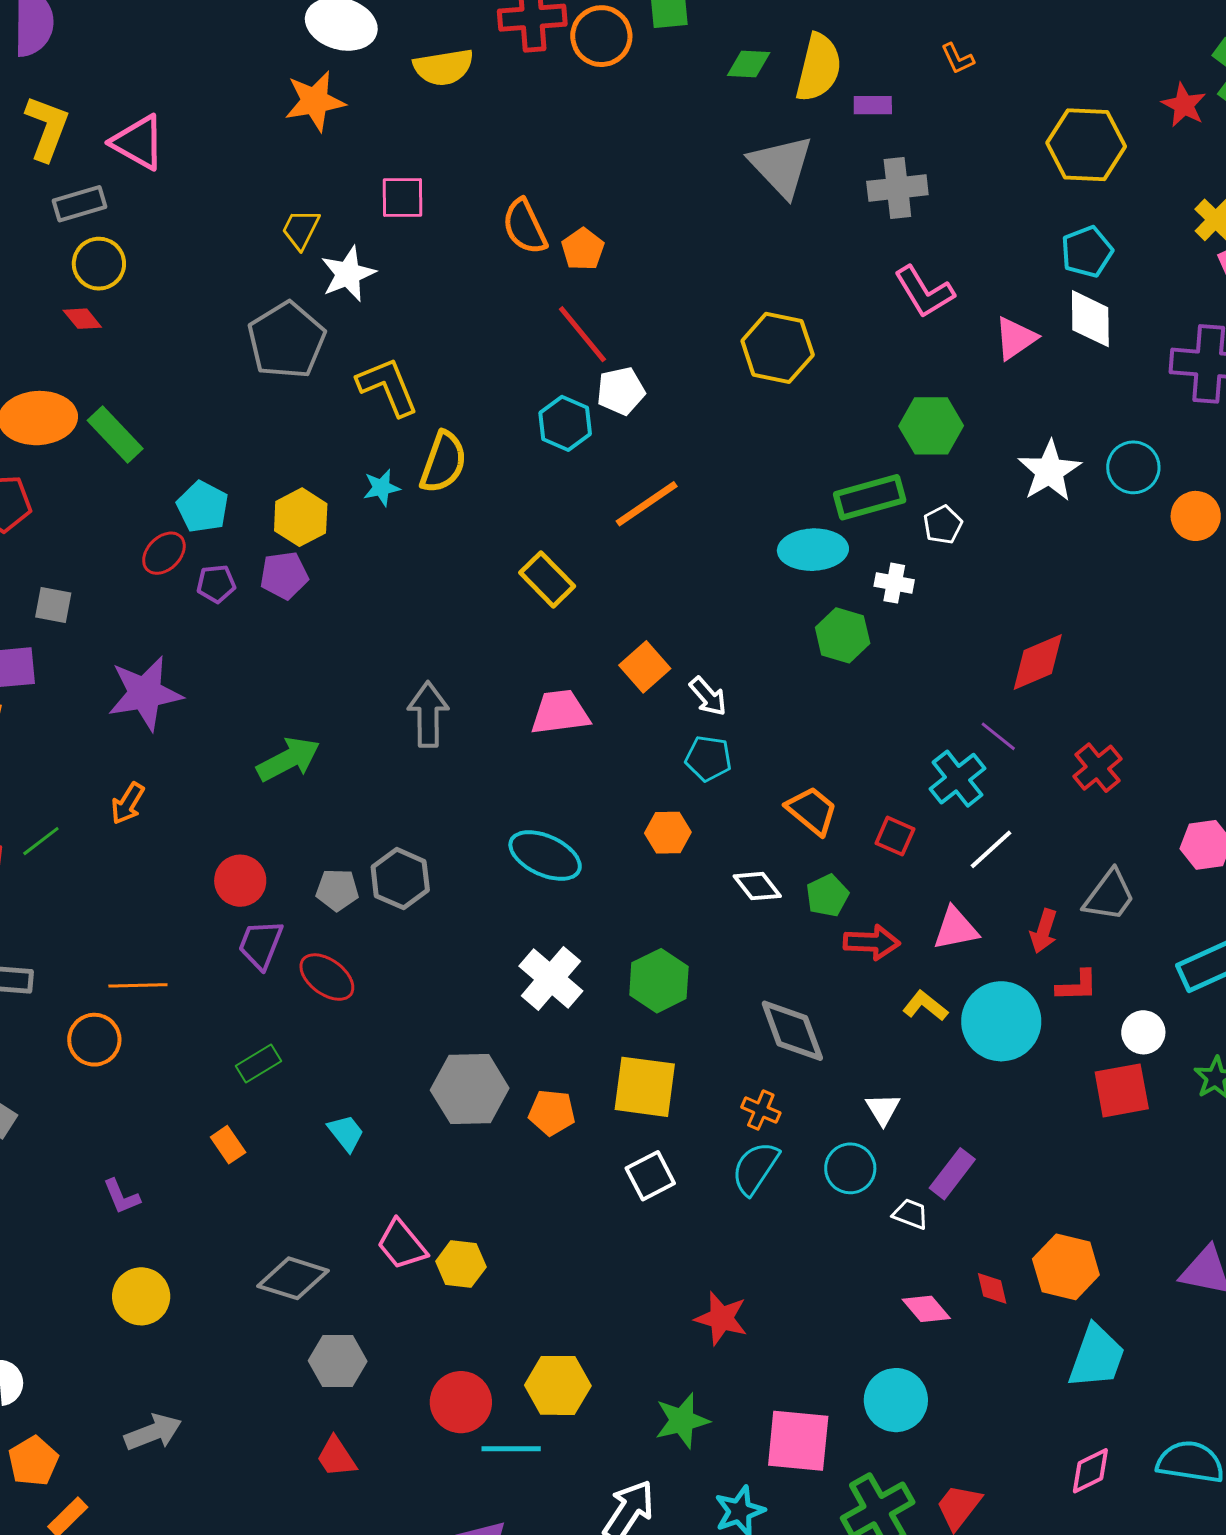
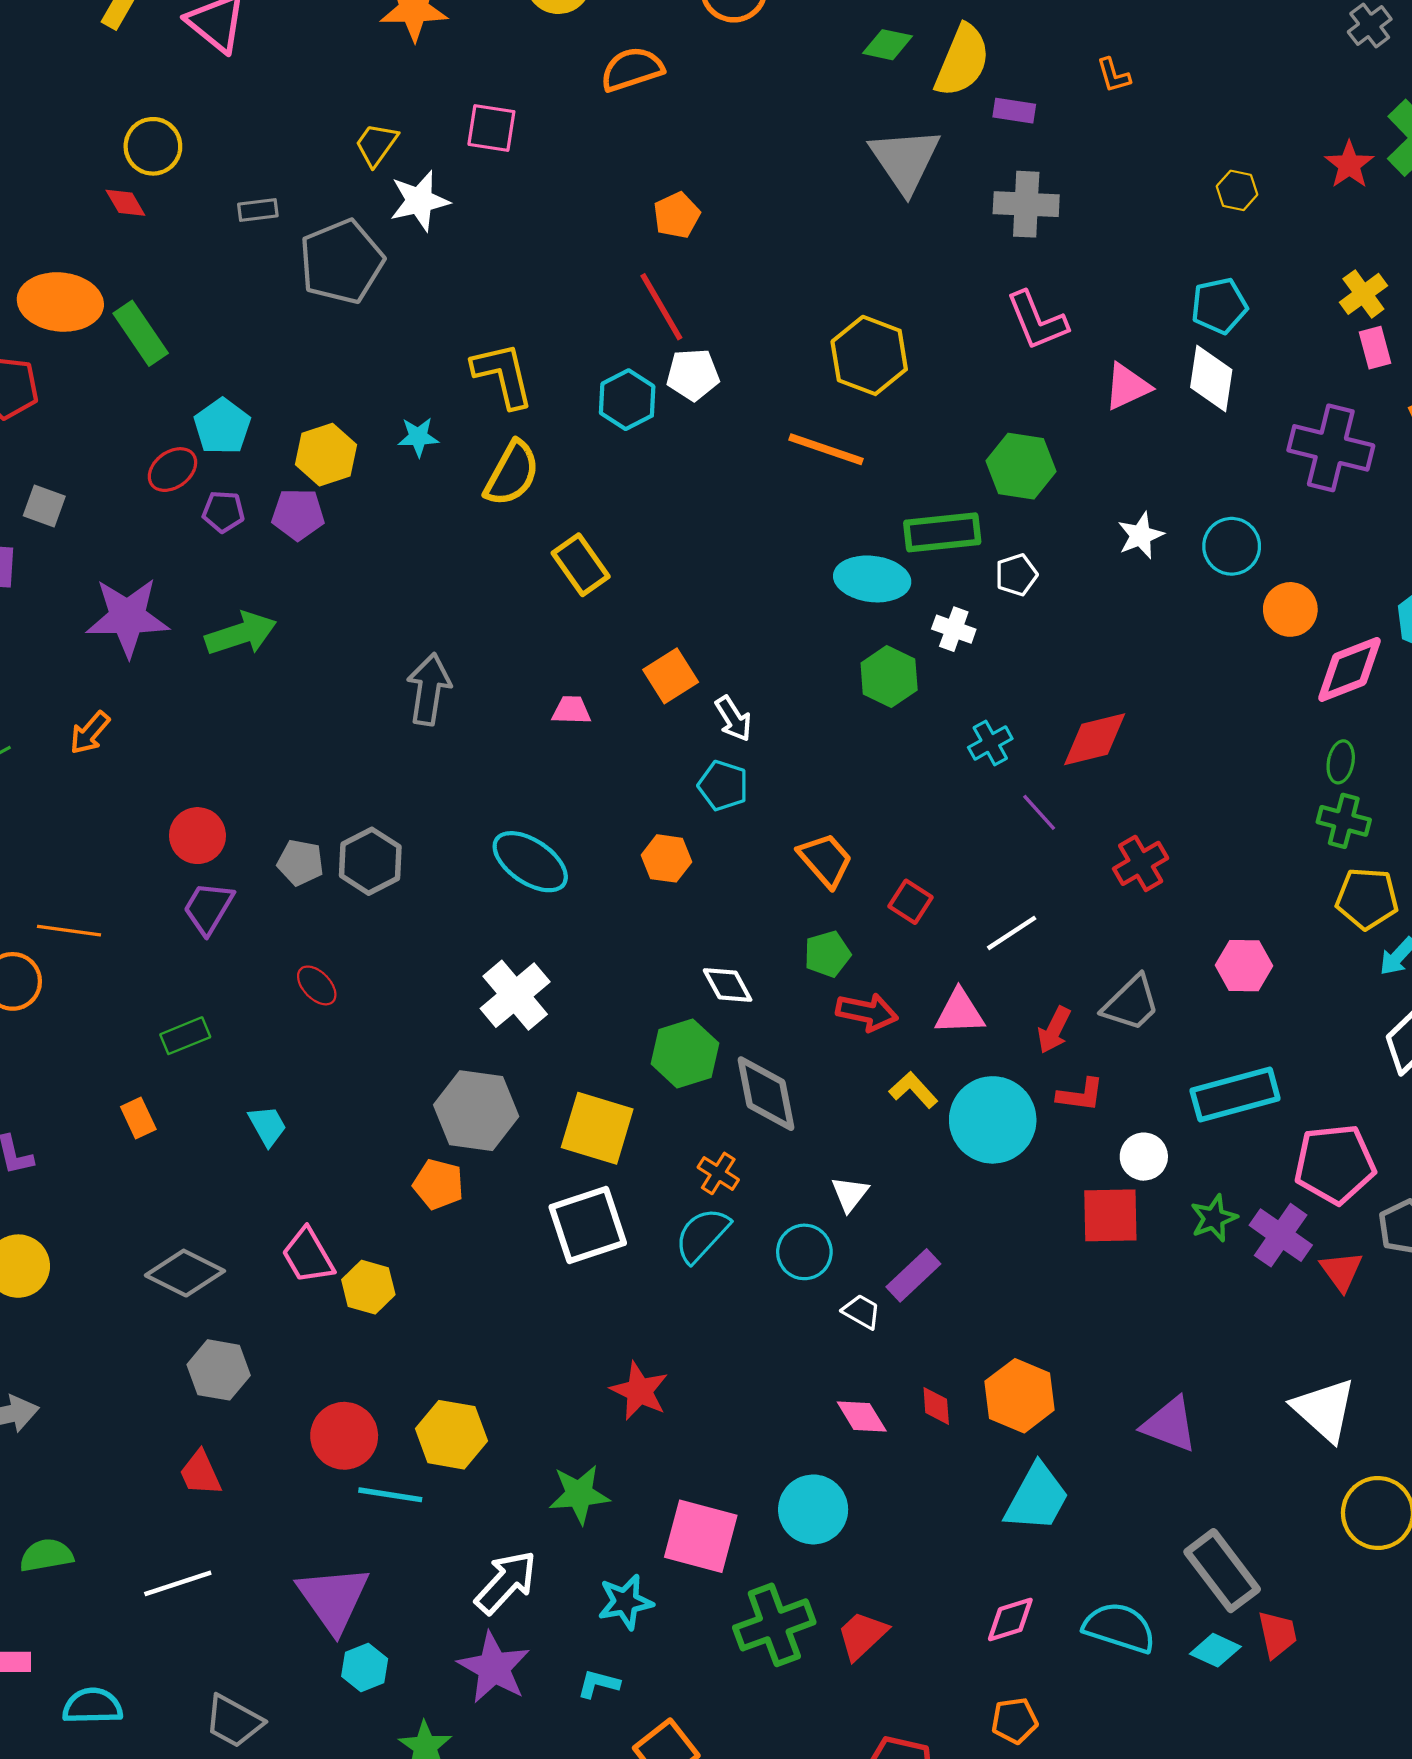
yellow hexagon: (1086, 145) -> (1237, 190), size x0.5
gray rectangle: (80, 204) -> (258, 210), moved, size x0.7
orange semicircle: (525, 227) -> (632, 69), moved, turned 88
yellow L-shape: (388, 387) -> (503, 375), moved
yellow semicircle: (443, 462) -> (512, 473), moved
white star: (1049, 471) -> (1141, 535), size x0.7
orange line: (647, 504) -> (826, 449), moved, turned 44
pink trapezoid: (560, 712) -> (571, 710), size x0.6
green arrow: (288, 759) -> (241, 634), moved
cyan cross: (958, 779) -> (990, 743), moved, size x0.7
white diamond: (757, 886) -> (728, 985), moved
red ellipse: (327, 977) -> (317, 985), moved, size x0.7
green hexagon: (659, 981) -> (685, 1053), moved
gray hexagon: (470, 1089) -> (476, 1111), moved
orange pentagon: (552, 1112) -> (438, 1184), moved
white square: (650, 1176) -> (588, 1225), size x1.5

